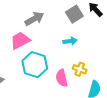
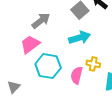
cyan arrow: (70, 41) -> (80, 38), size x1.5
pink semicircle: (62, 78) -> (77, 75), turned 36

